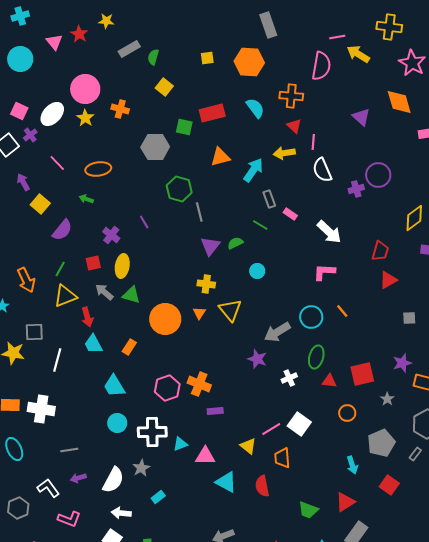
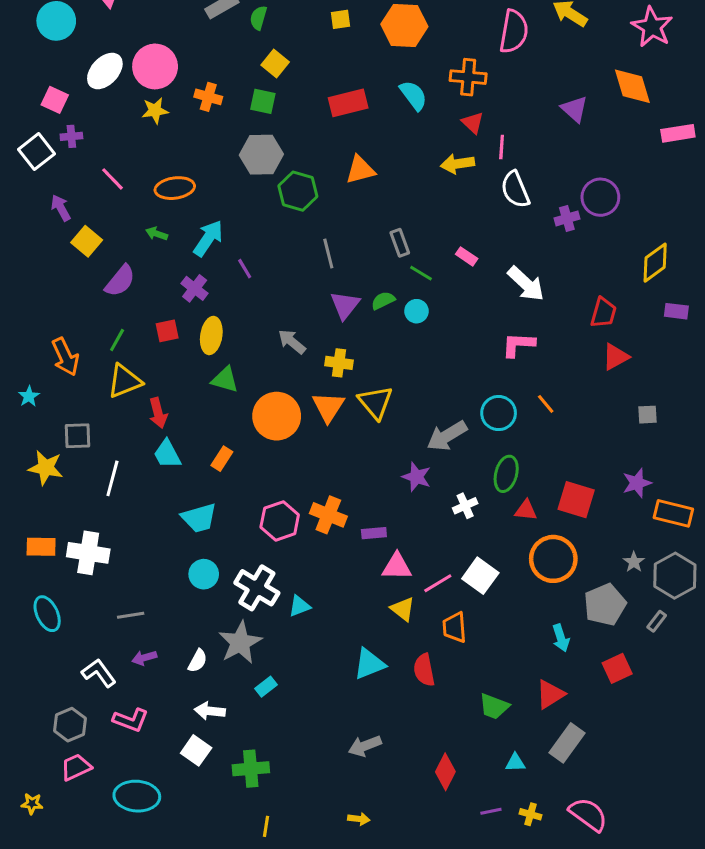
white ellipse: (52, 114) -> (105, 71), moved
yellow star: (85, 118) -> (155, 111), turned 30
green square: (184, 127) -> (263, 101), moved
purple cross: (30, 135) -> (71, 136), turned 32
cyan arrow: (253, 170) -> (208, 238), moved
green hexagon: (179, 189) -> (298, 191), moved
gray rectangle: (269, 199) -> (400, 243), moved
cyan circle: (257, 271) -> (416, 311), moved
gray arrow: (104, 292) -> (292, 342), moved
orange triangle: (199, 313) -> (328, 407), size x1.6
red square: (362, 374) -> (576, 500), turned 30
cyan trapezoid: (114, 386) -> (199, 518), turned -75
gray star: (387, 399) -> (634, 562), moved
purple rectangle: (215, 411) -> (374, 533), moved
orange circle: (347, 413) -> (553, 559), size x1.8
white cross: (152, 432) -> (257, 588), turned 32
pink triangle: (205, 456) -> (397, 567), moved
gray star: (141, 468) -> (240, 643), size x1.6
white semicircle: (113, 480) -> (198, 661), size x0.6
cyan triangle: (226, 482) -> (369, 664), turned -50
red square: (389, 485) -> (617, 668), turned 30
gray hexagon: (18, 508) -> (70, 725), moved

